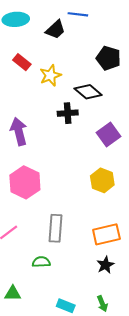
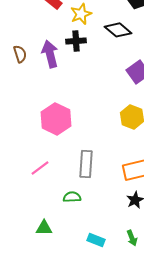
black cross: (68, 113) -> (76, 41), moved
purple arrow: (19, 131) -> (50, 54), moved

